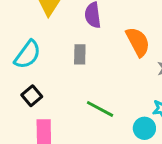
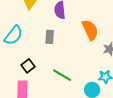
black square: (32, 96) -> (28, 66), moved

